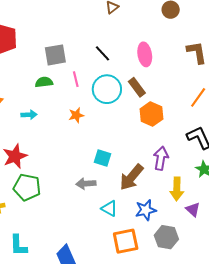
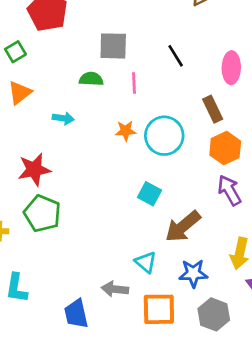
cyan circle: (107, 89) -> (164, 136), moved
purple arrow: (161, 158) -> (229, 190), moved, turned -50
gray arrow: (86, 184) -> (115, 289), moved

